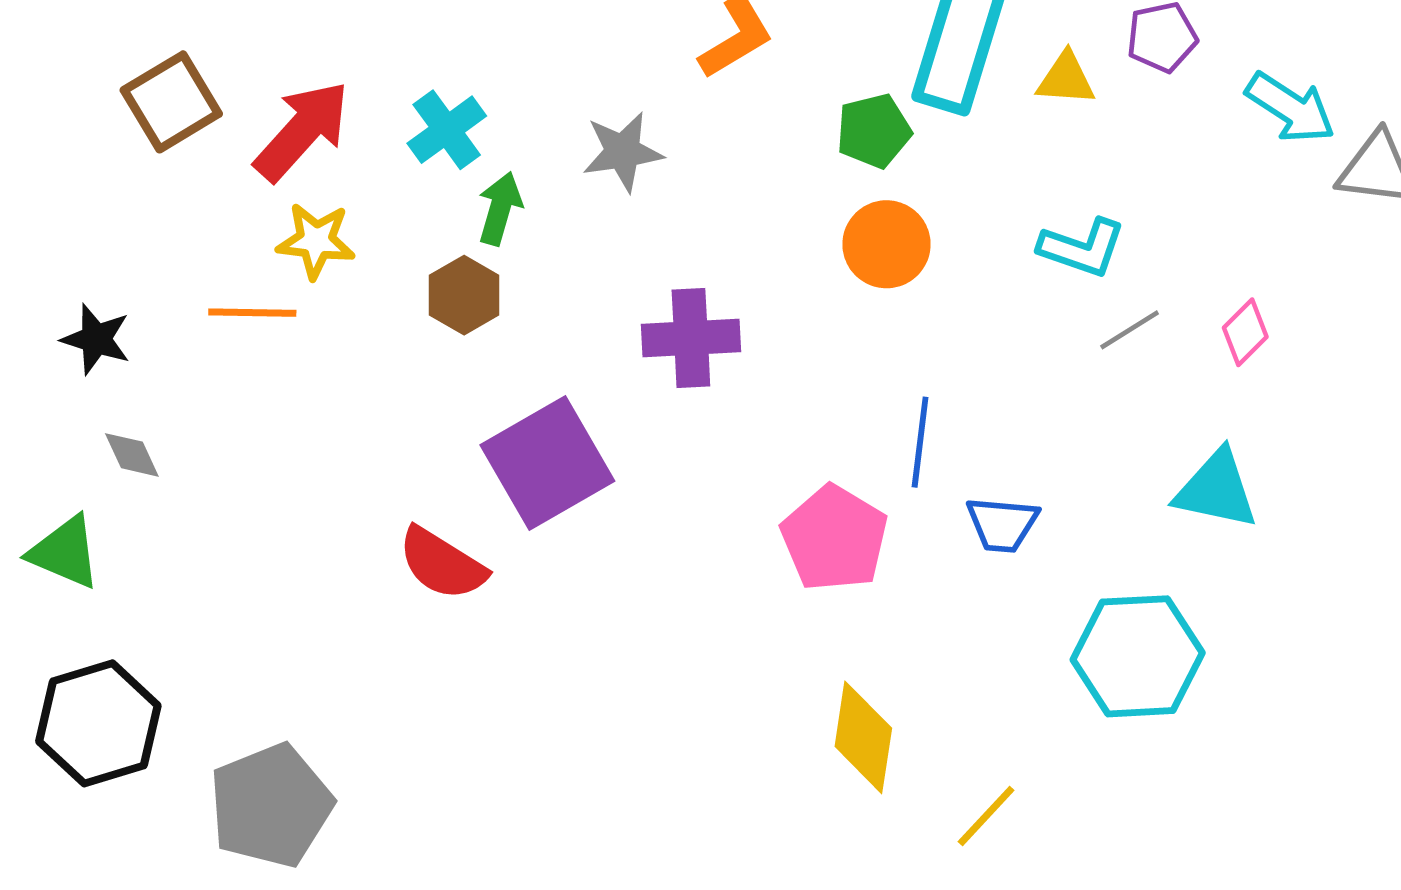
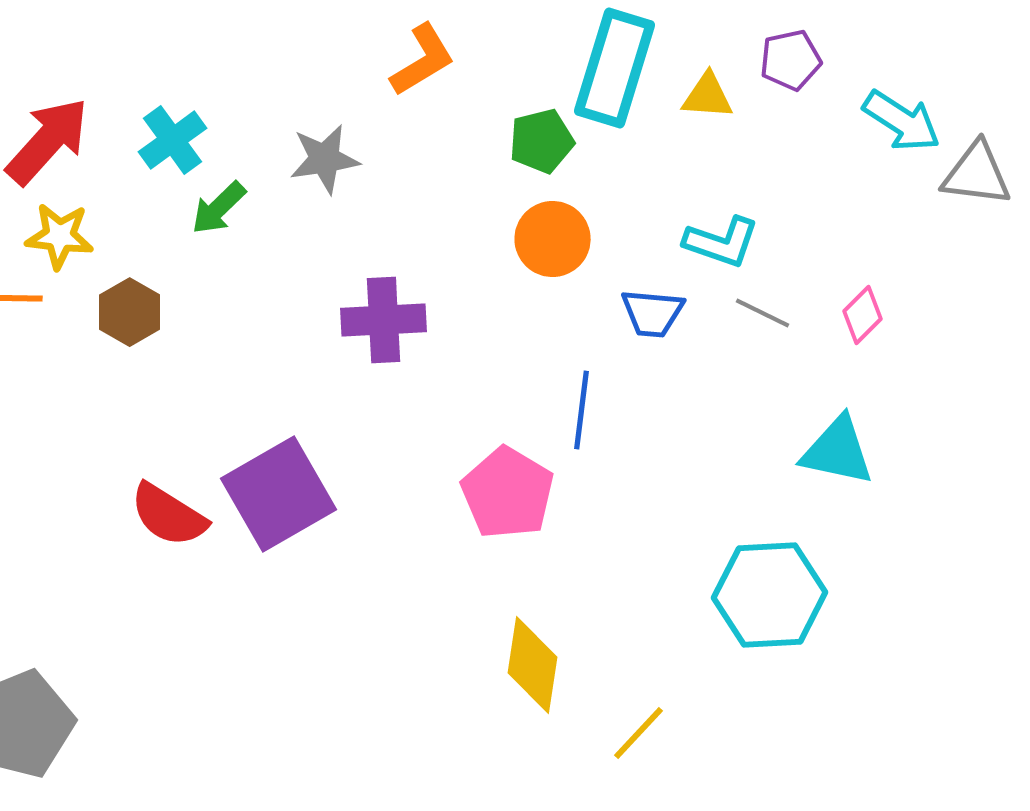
green arrow: (500, 208) -> (219, 208), turned -150
brown hexagon: (464, 295) -> (130, 312), moved
gray line: (1130, 330) -> (763, 313), turned 58
purple square: (547, 463) -> (279, 494), moved
blue trapezoid: (1002, 524) -> (653, 313), moved

